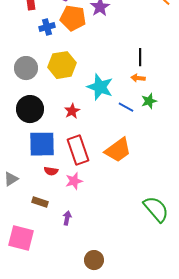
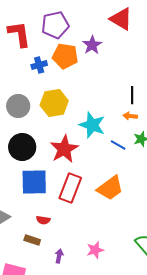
red star: (72, 111) -> (64, 149), size x1.8
red rectangle: (78, 150) -> (70, 188), turned 40
red semicircle: (51, 171) -> (43, 220), moved
pink star: (74, 181) -> (95, 250), moved

